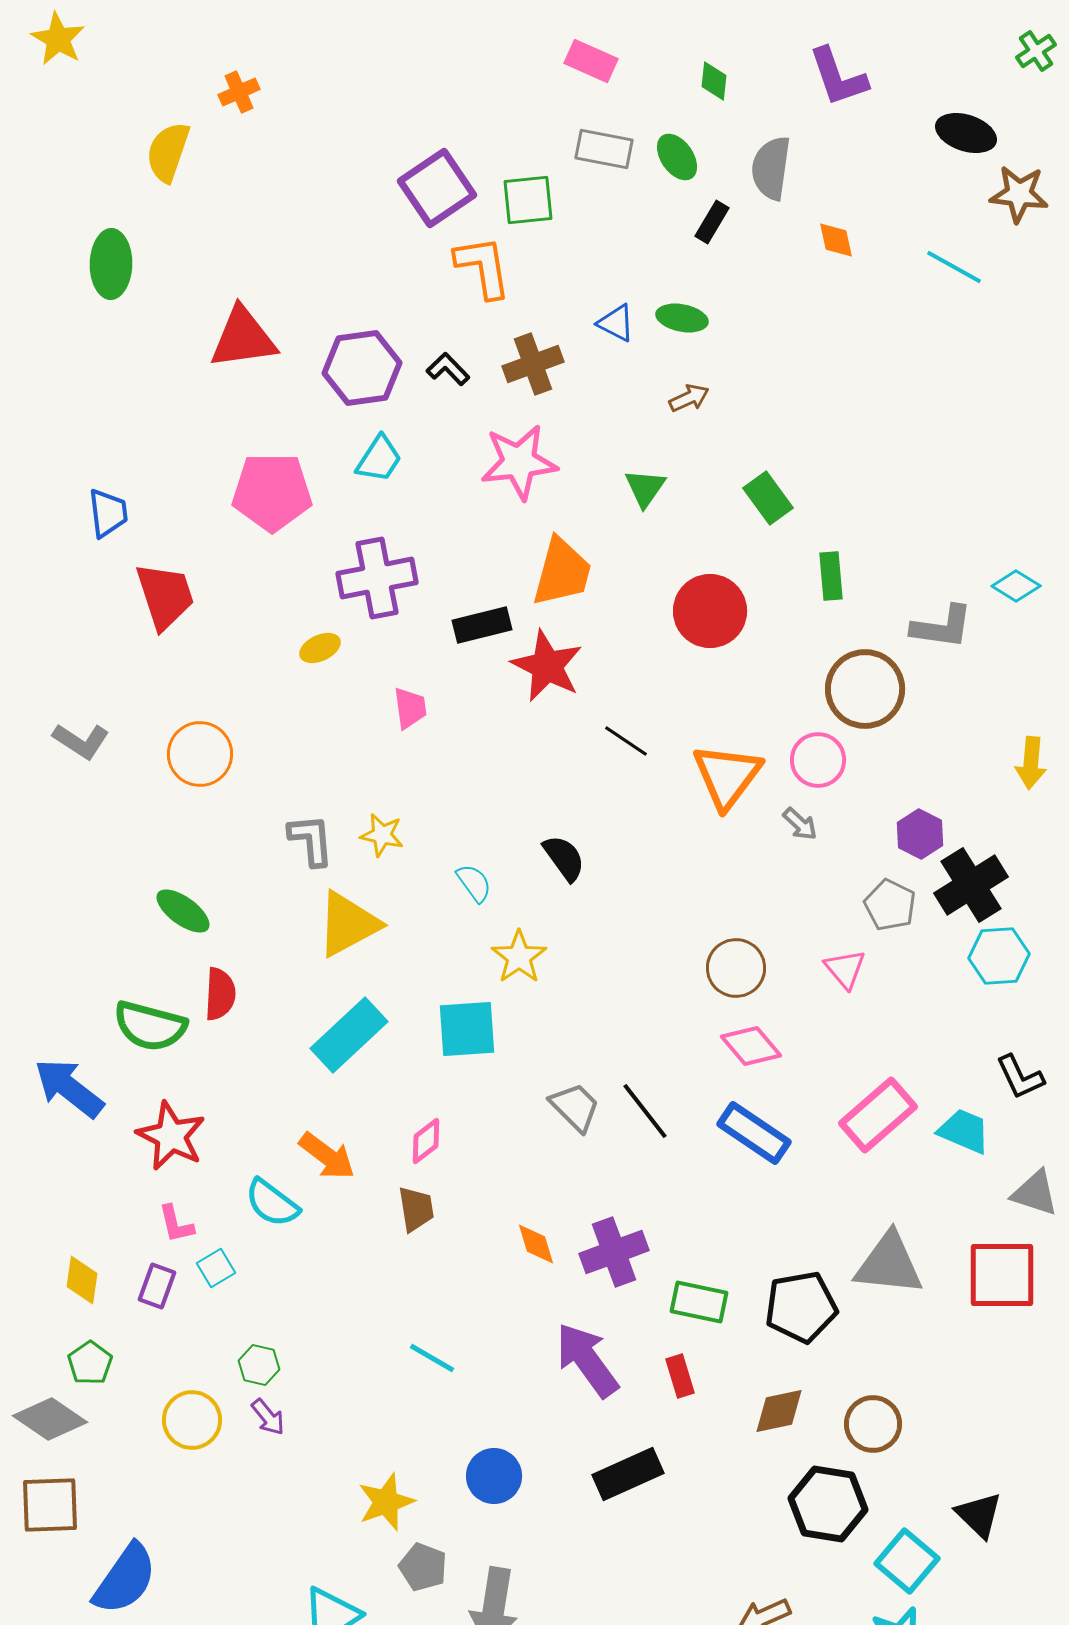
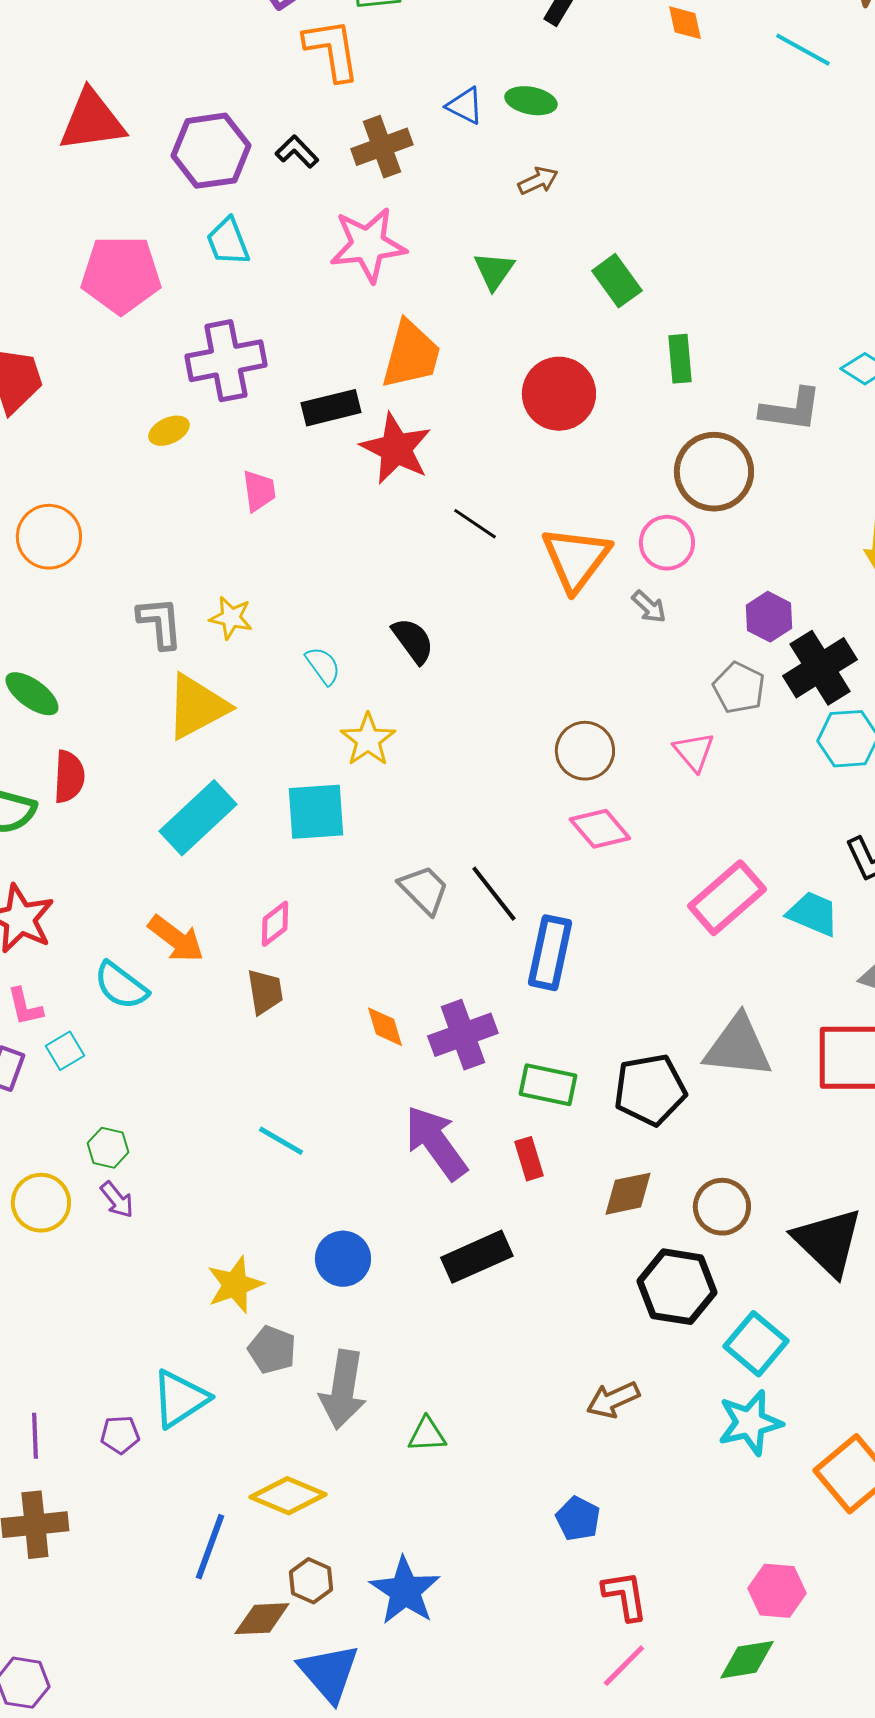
cyan trapezoid: (379, 459) -> (228, 242), turned 126
blue rectangle: (754, 1133) -> (550, 953), moved, turned 68
black triangle: (979, 1515) -> (828, 1242), moved, size x1.5

